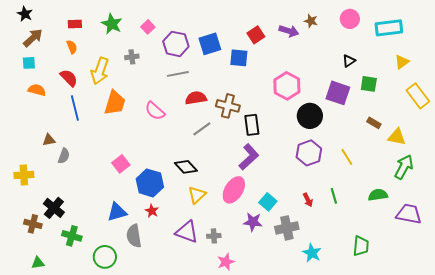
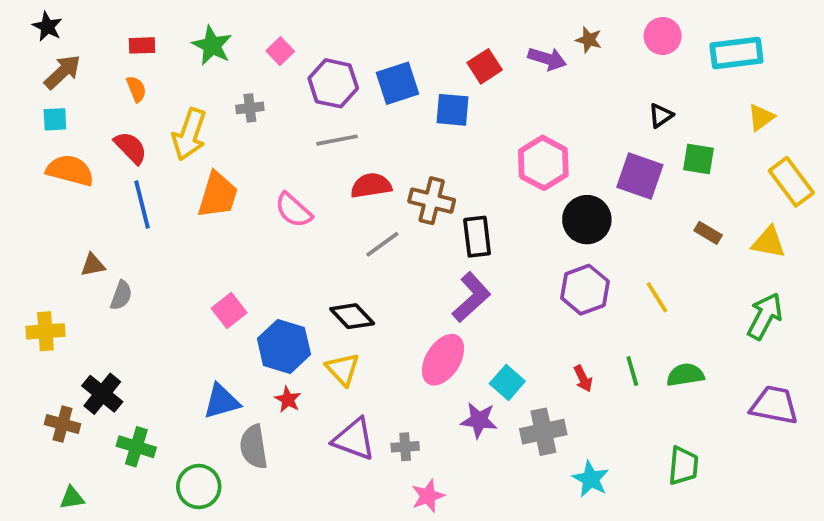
orange semicircle: (37, 90) -> (70, 170), size x1.4
yellow triangle: (397, 137) -> (769, 242), moved
yellow triangle: (197, 195) -> (343, 369), moved, turned -30
green semicircle: (378, 195) -> (685, 375), moved

